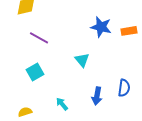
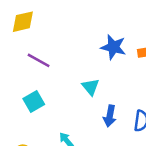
blue arrow: (97, 96) -> (110, 116), moved

